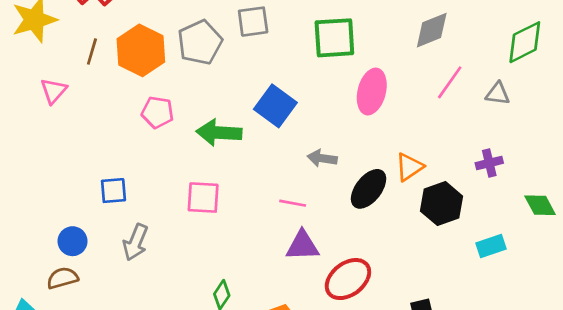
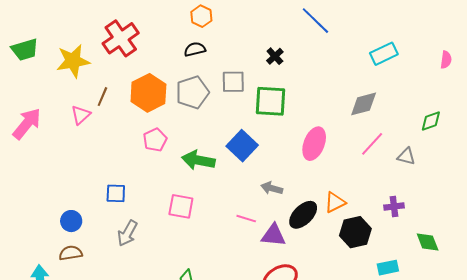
green square: (334, 38) -> (271, 101), moved
green diamond: (525, 42) -> (431, 121), size x0.7
brown line: (92, 52) -> (102, 97), moved
pink pentagon: (157, 112) -> (155, 140), turned 30
blue circle: (73, 241) -> (71, 221), moved
purple triangle: (302, 246) -> (273, 235), moved

